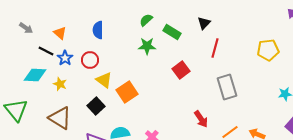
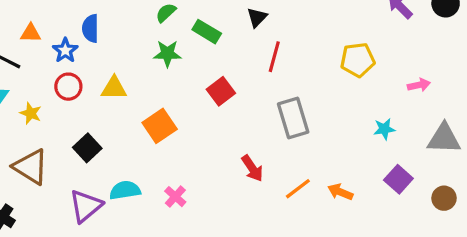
orange triangle: (60, 33) -> (31, 33), turned -40
blue star: (65, 58) -> (65, 50), moved
red circle: (90, 60) -> (68, 87), moved
yellow triangle: (104, 80) -> (114, 88), moved, turned -36
orange square: (127, 92) -> (160, 126), moved

